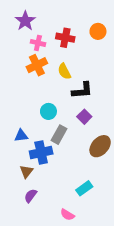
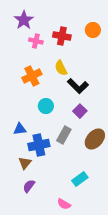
orange cross: (37, 65) -> (32, 76), moved
black L-shape: (82, 90) -> (78, 86), turned 50
gray rectangle: (59, 135) -> (64, 135), moved

